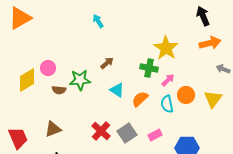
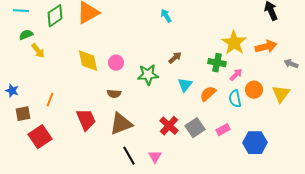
orange arrow: (210, 43) -> (266, 47), moved
yellow diamond: (27, 80) -> (88, 61), moved, turned -70
brown semicircle: (59, 90) -> (114, 94), moved
cyan triangle: (117, 90) -> (185, 85), turned 35
brown triangle: (53, 129) -> (121, 124), size x1.4
red trapezoid: (18, 138) -> (86, 120), moved

